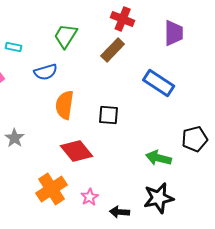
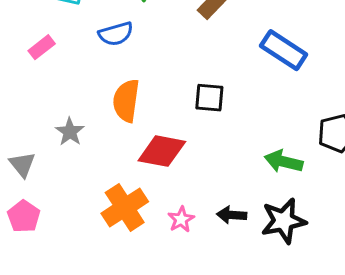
orange semicircle: (65, 105) -> (126, 101), moved
red diamond: (77, 151) -> (162, 151), turned -40
black arrow: (120, 212) -> (232, 215), moved

